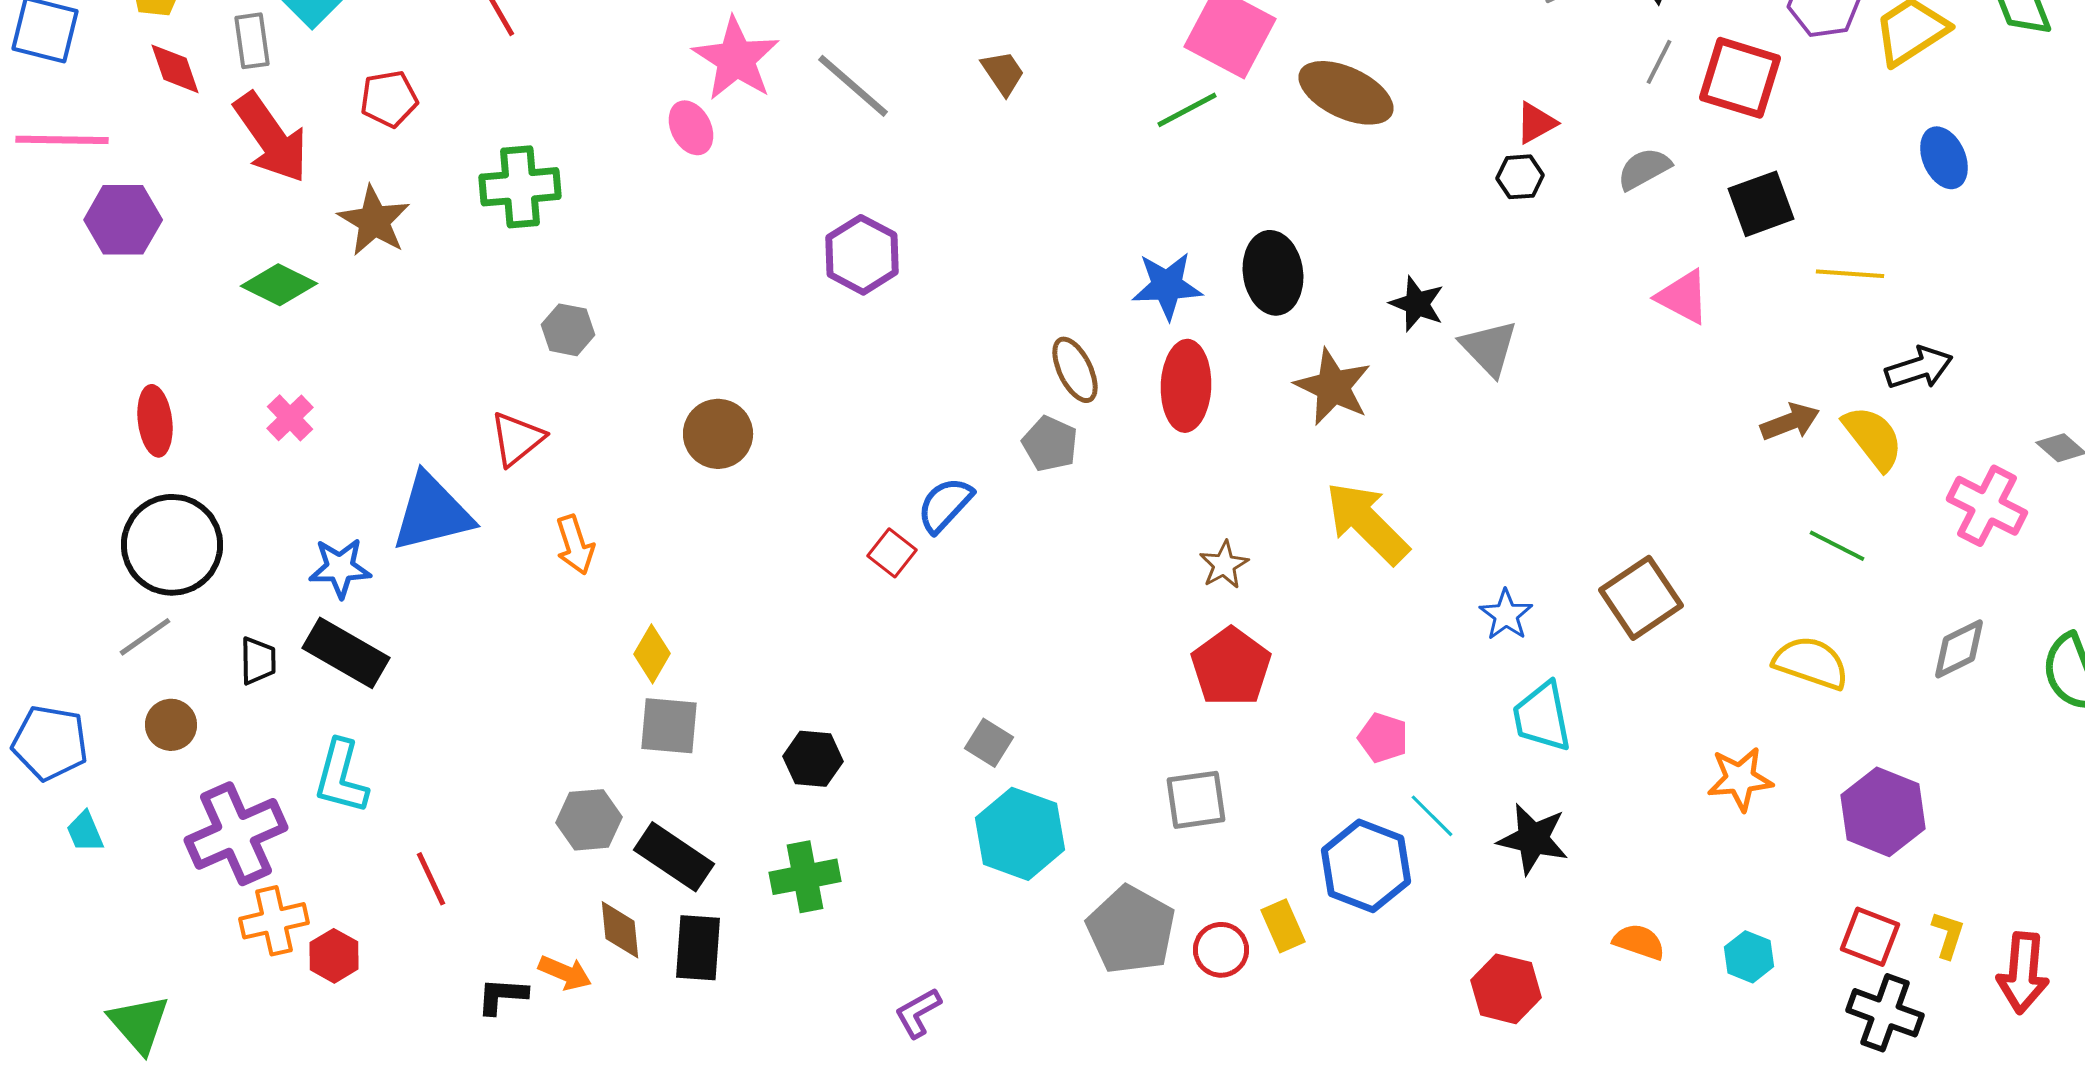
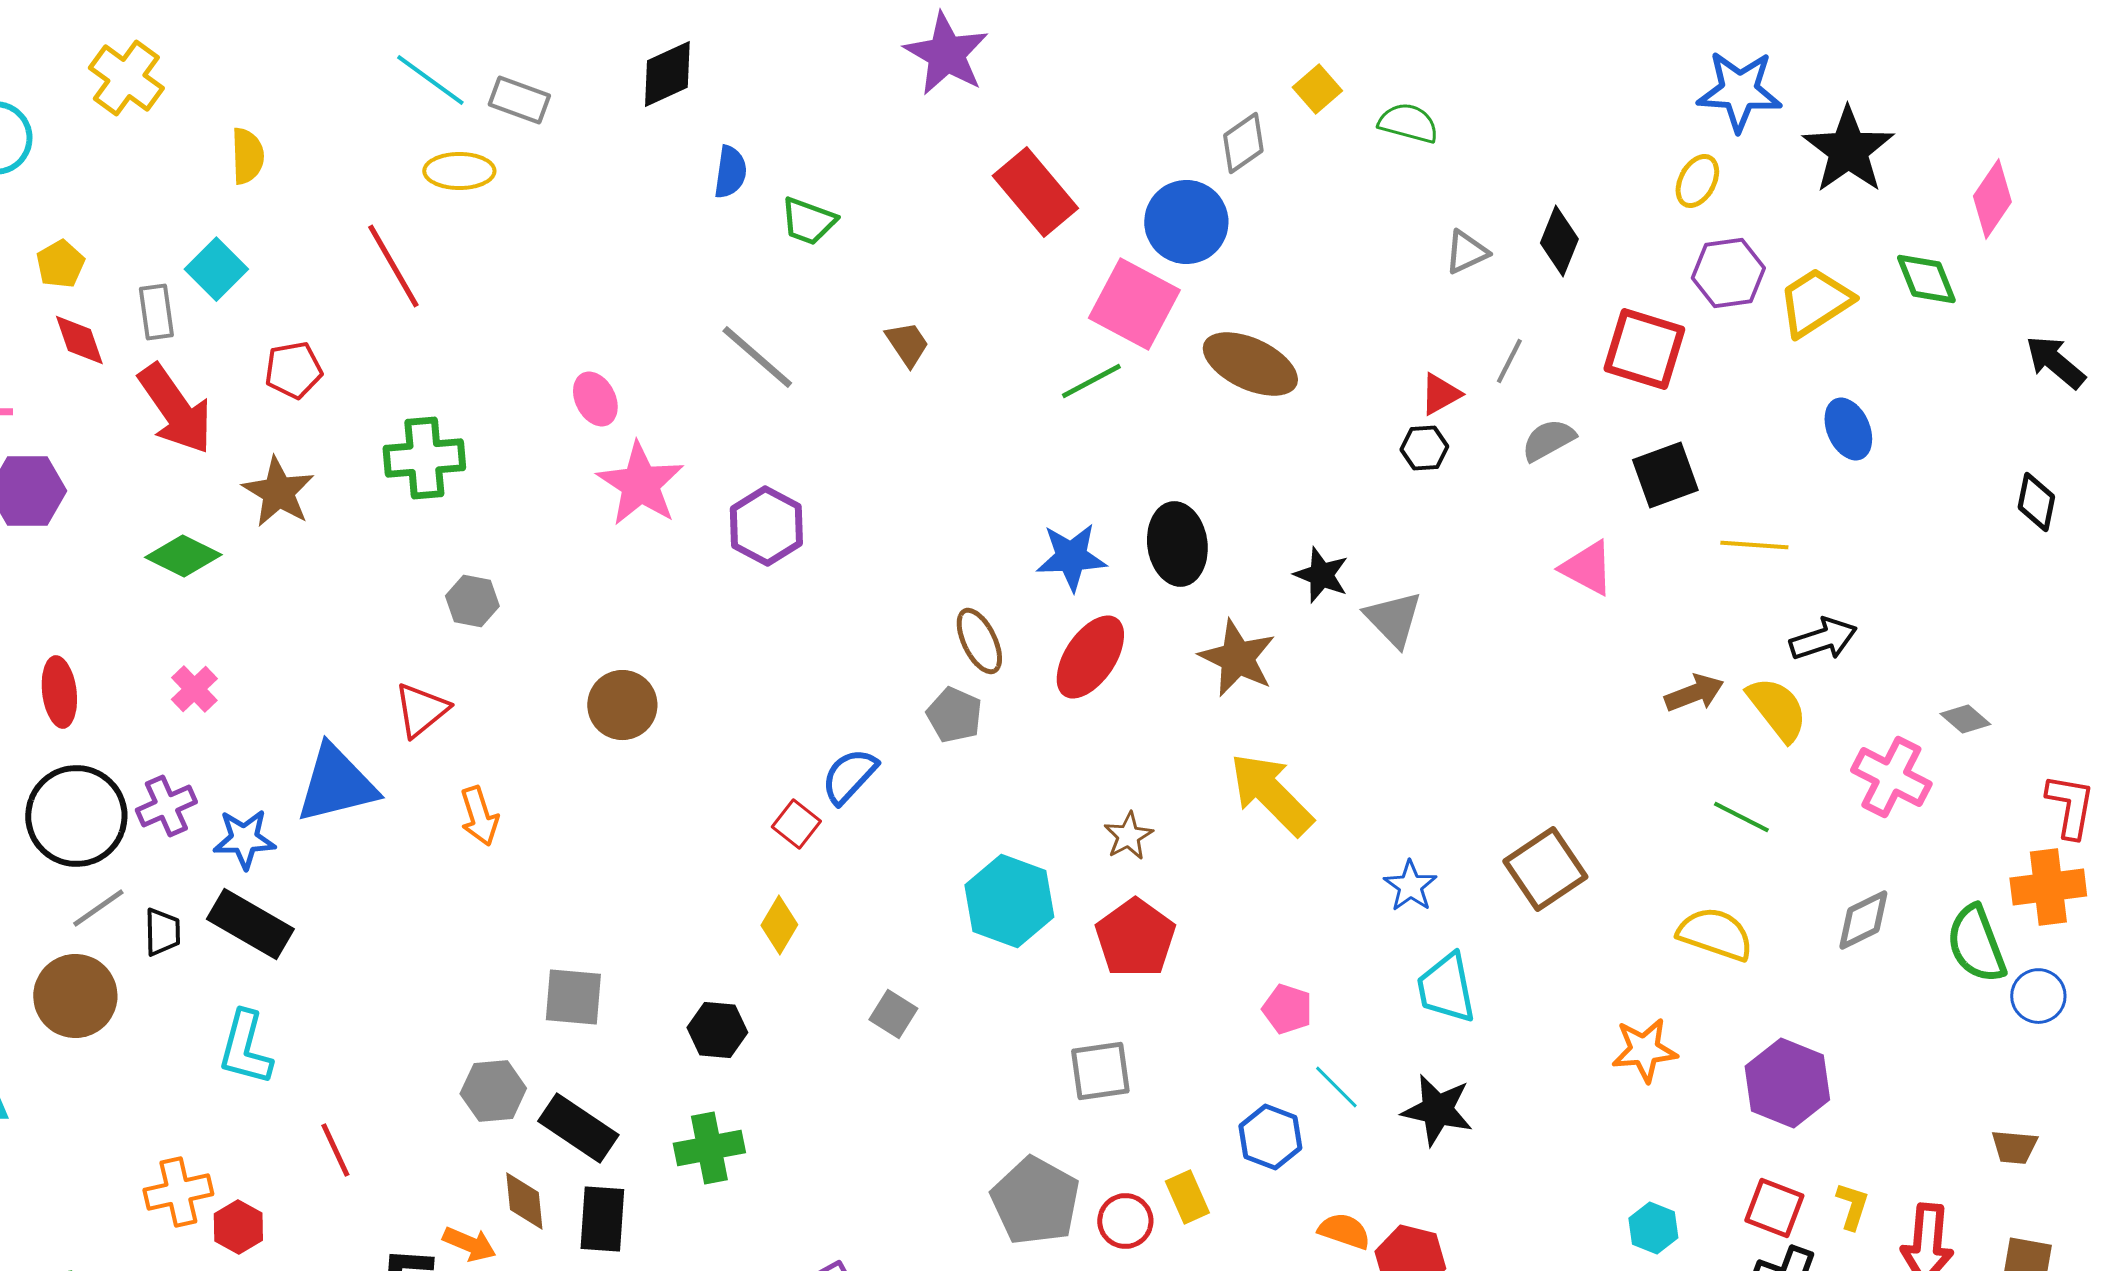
pink star: (736, 59) -> (640, 484), moved
gray line: (1659, 62) -> (1509, 361), moved
red ellipse: (1186, 386) -> (1090, 657), turned 32
gray line: (145, 637) -> (98, 908), moved
yellow diamond: (652, 654) -> (779, 925), moved
brown circle: (171, 725) -> (75, 996), size x1.6
purple cross: (236, 834) -> (166, 806), moved, size x0.6
cyan hexagon: (1020, 834) -> (1009, 901), moved
blue hexagon: (1366, 866) -> (1270, 1137), size x0.7
orange semicircle: (1639, 942) -> (1344, 1231), moved

